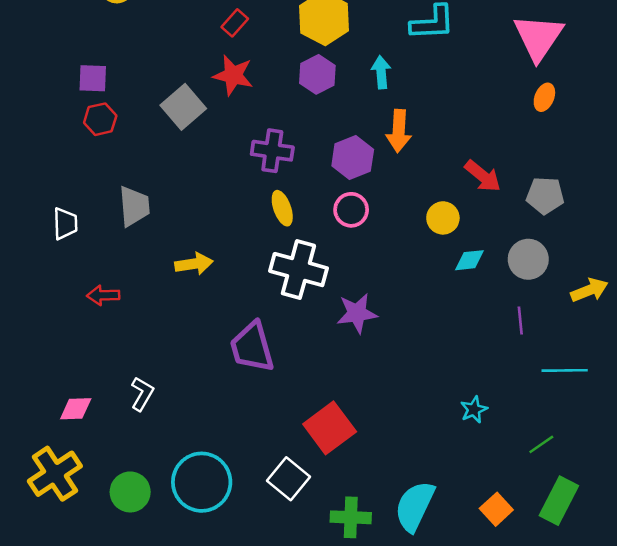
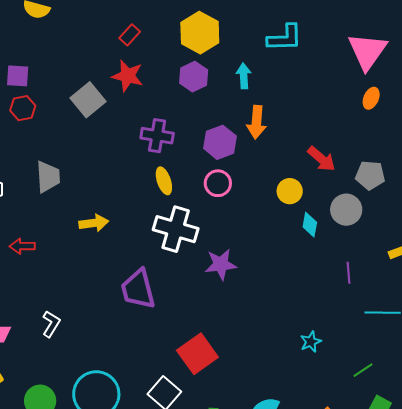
gray circle: (528, 259) -> (346, 210), moved
cyan diamond: (470, 260) -> (310, 225), turned -75

